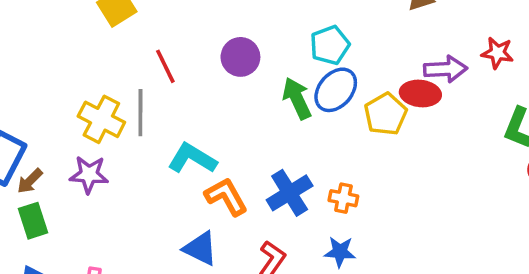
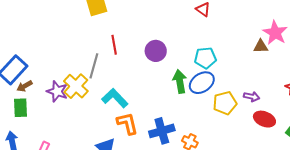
purple arrow: (445, 69) -> (252, 97), moved, size x0.7
red ellipse: (420, 93) -> (264, 119), moved
yellow cross: (101, 119) -> (76, 86), moved

